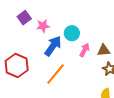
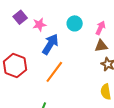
cyan circle: (72, 33) -> (75, 23), moved
pink arrow: (85, 50) -> (100, 28), moved

